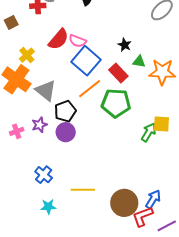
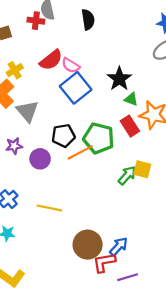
black star: (125, 45) -> (119, 79), size x1.6
red rectangle: (118, 73) -> (130, 126), moved
orange line: (90, 89) -> (80, 152), moved
black pentagon: (65, 111) -> (63, 136), moved
yellow line: (83, 190) -> (49, 208), moved

